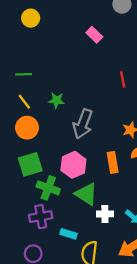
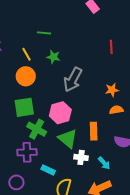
green line: (24, 74) -> (44, 33), moved
orange rectangle: (113, 162) -> (94, 131), moved

